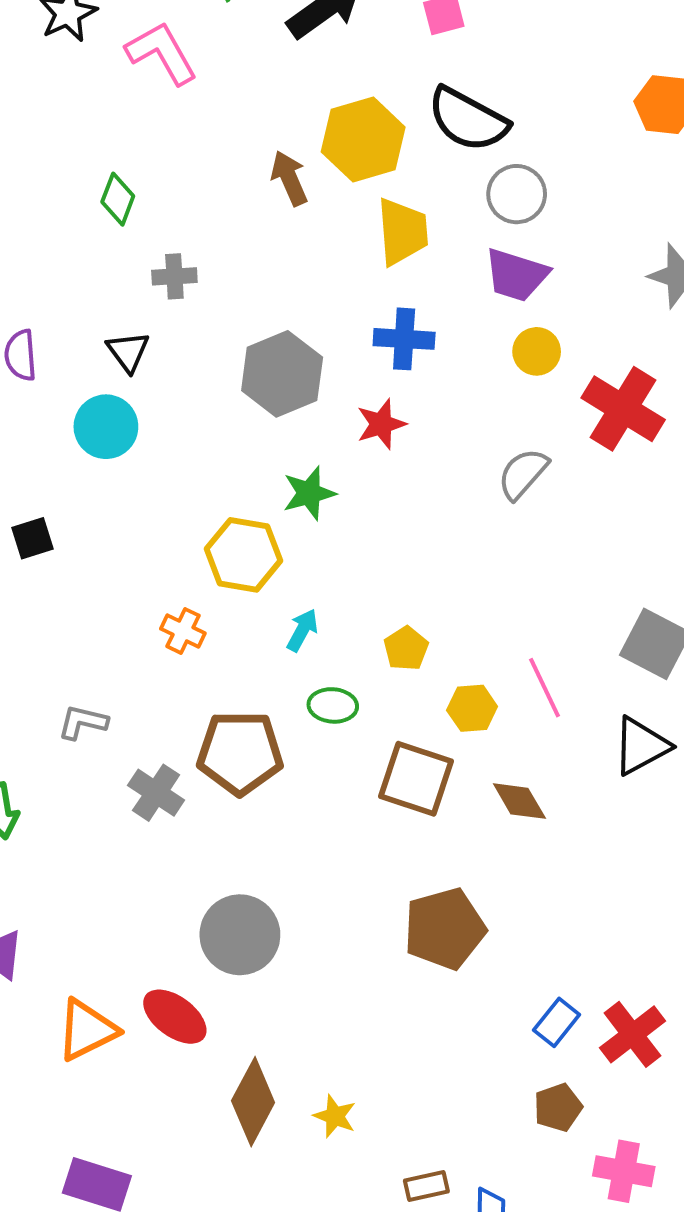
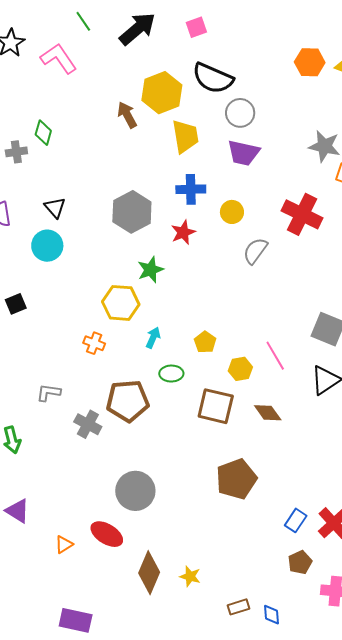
gray cross: (174, 276) -> (16, 152), moved
yellow circle: (537, 351) -> (232, 212), moved
orange triangle: (87, 1030) -> (64, 544), size x0.6

